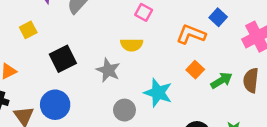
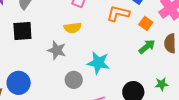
black square: (63, 59) -> (22, 31), moved, turned 30
orange square: (195, 70) -> (146, 23), moved

